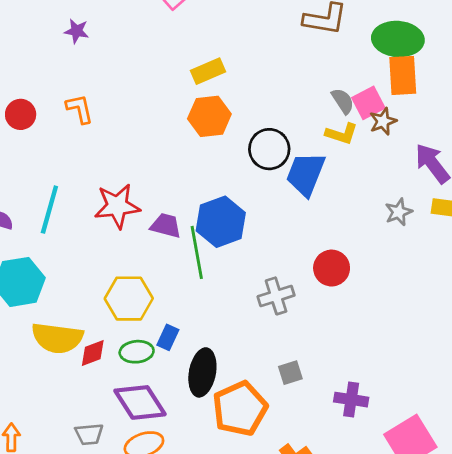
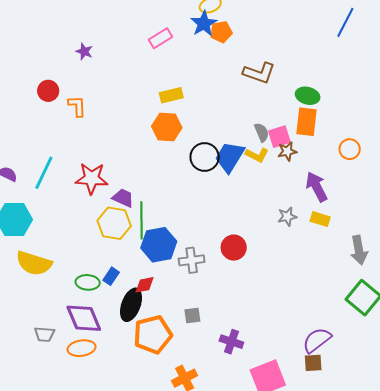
green ellipse: (398, 39) -> (308, 96), size x0.7
red circle: (21, 114) -> (48, 91), moved
blue trapezoid: (306, 174) -> (230, 157), moved
blue hexagon: (221, 222) -> (159, 245), moved
yellow hexagon: (129, 299) -> (114, 223), moved
red diamond: (93, 353) -> (145, 285), moved

